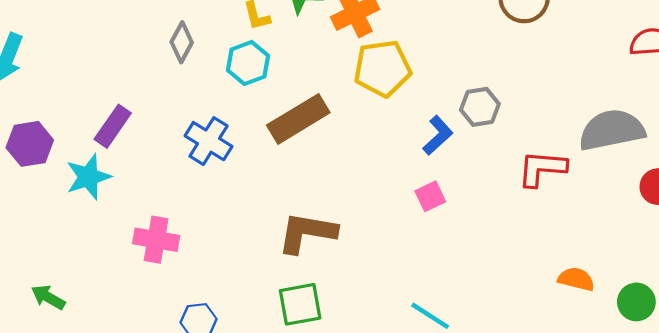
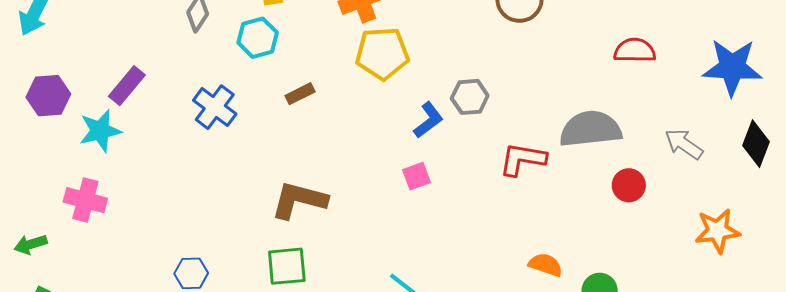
brown rectangle: (298, 119) -> (300, 94), size x0.5
pink cross: (156, 240) -> (85, 200), moved
green arrow: (48, 297) -> (31, 244), moved, turned -52

